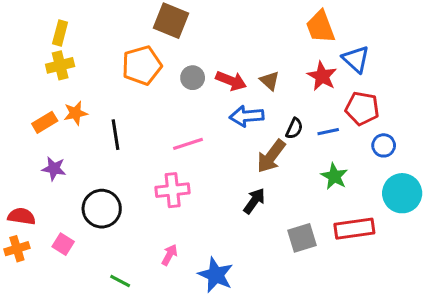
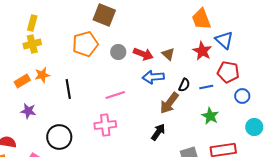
cyan circle: (402, 193) -> (254, 127), size x0.7

